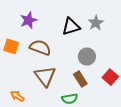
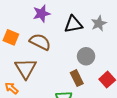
purple star: (28, 20) -> (41, 14), moved
brown triangle: (45, 76) -> (26, 69), moved

